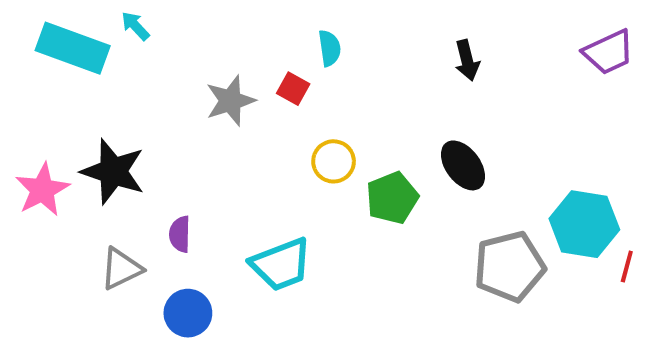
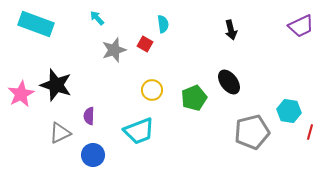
cyan arrow: (135, 26) -> (97, 18), moved
yellow circle: (334, 161) -> (152, 90), moved
cyan hexagon: (584, 224) -> (289, 111), size x0.7

